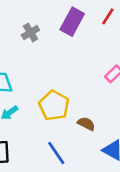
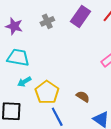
yellow pentagon: (54, 105) -> (47, 92), moved

